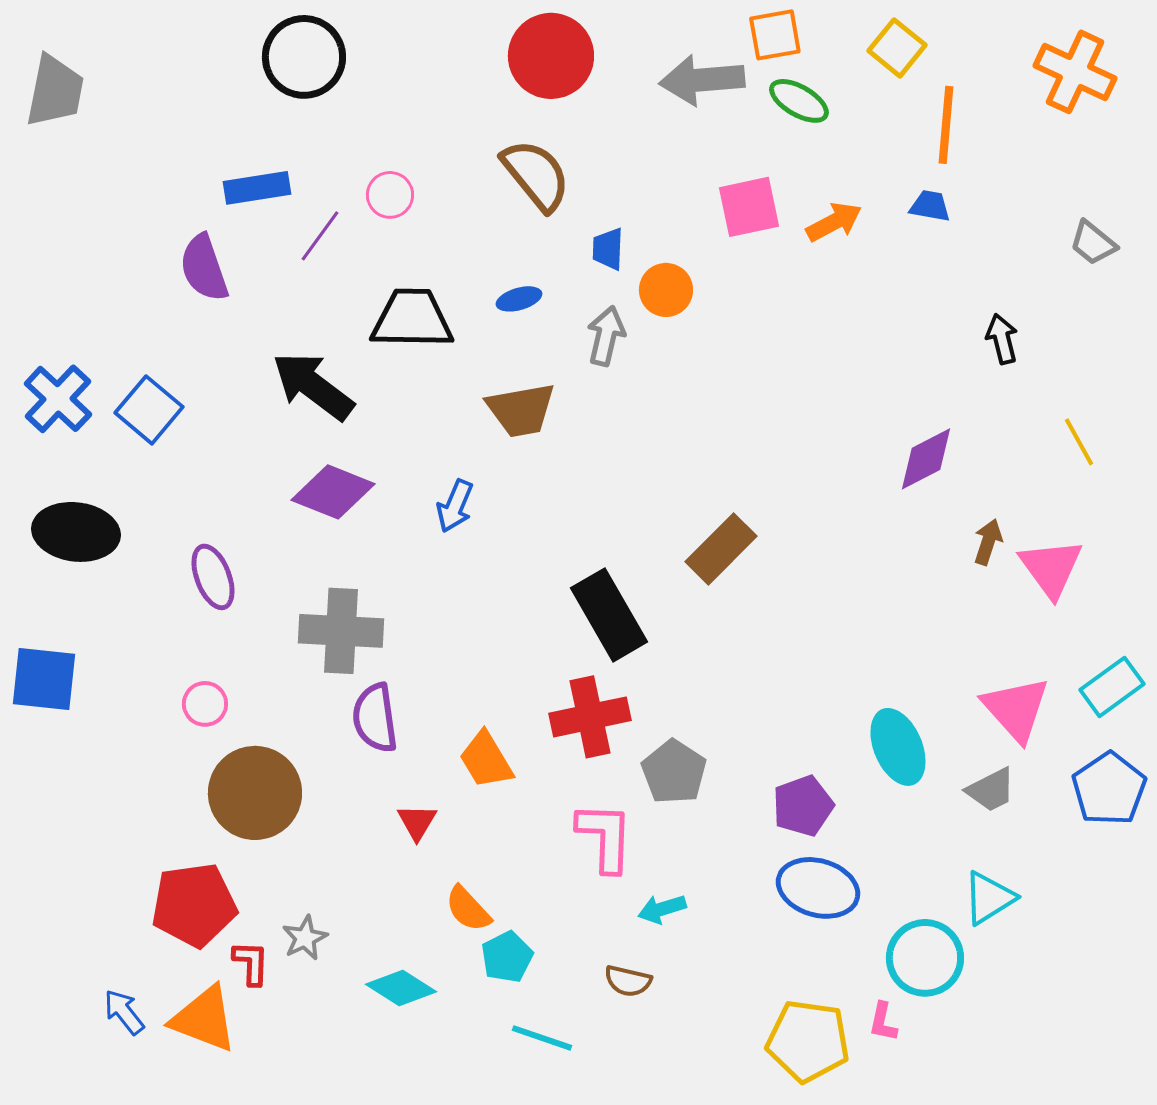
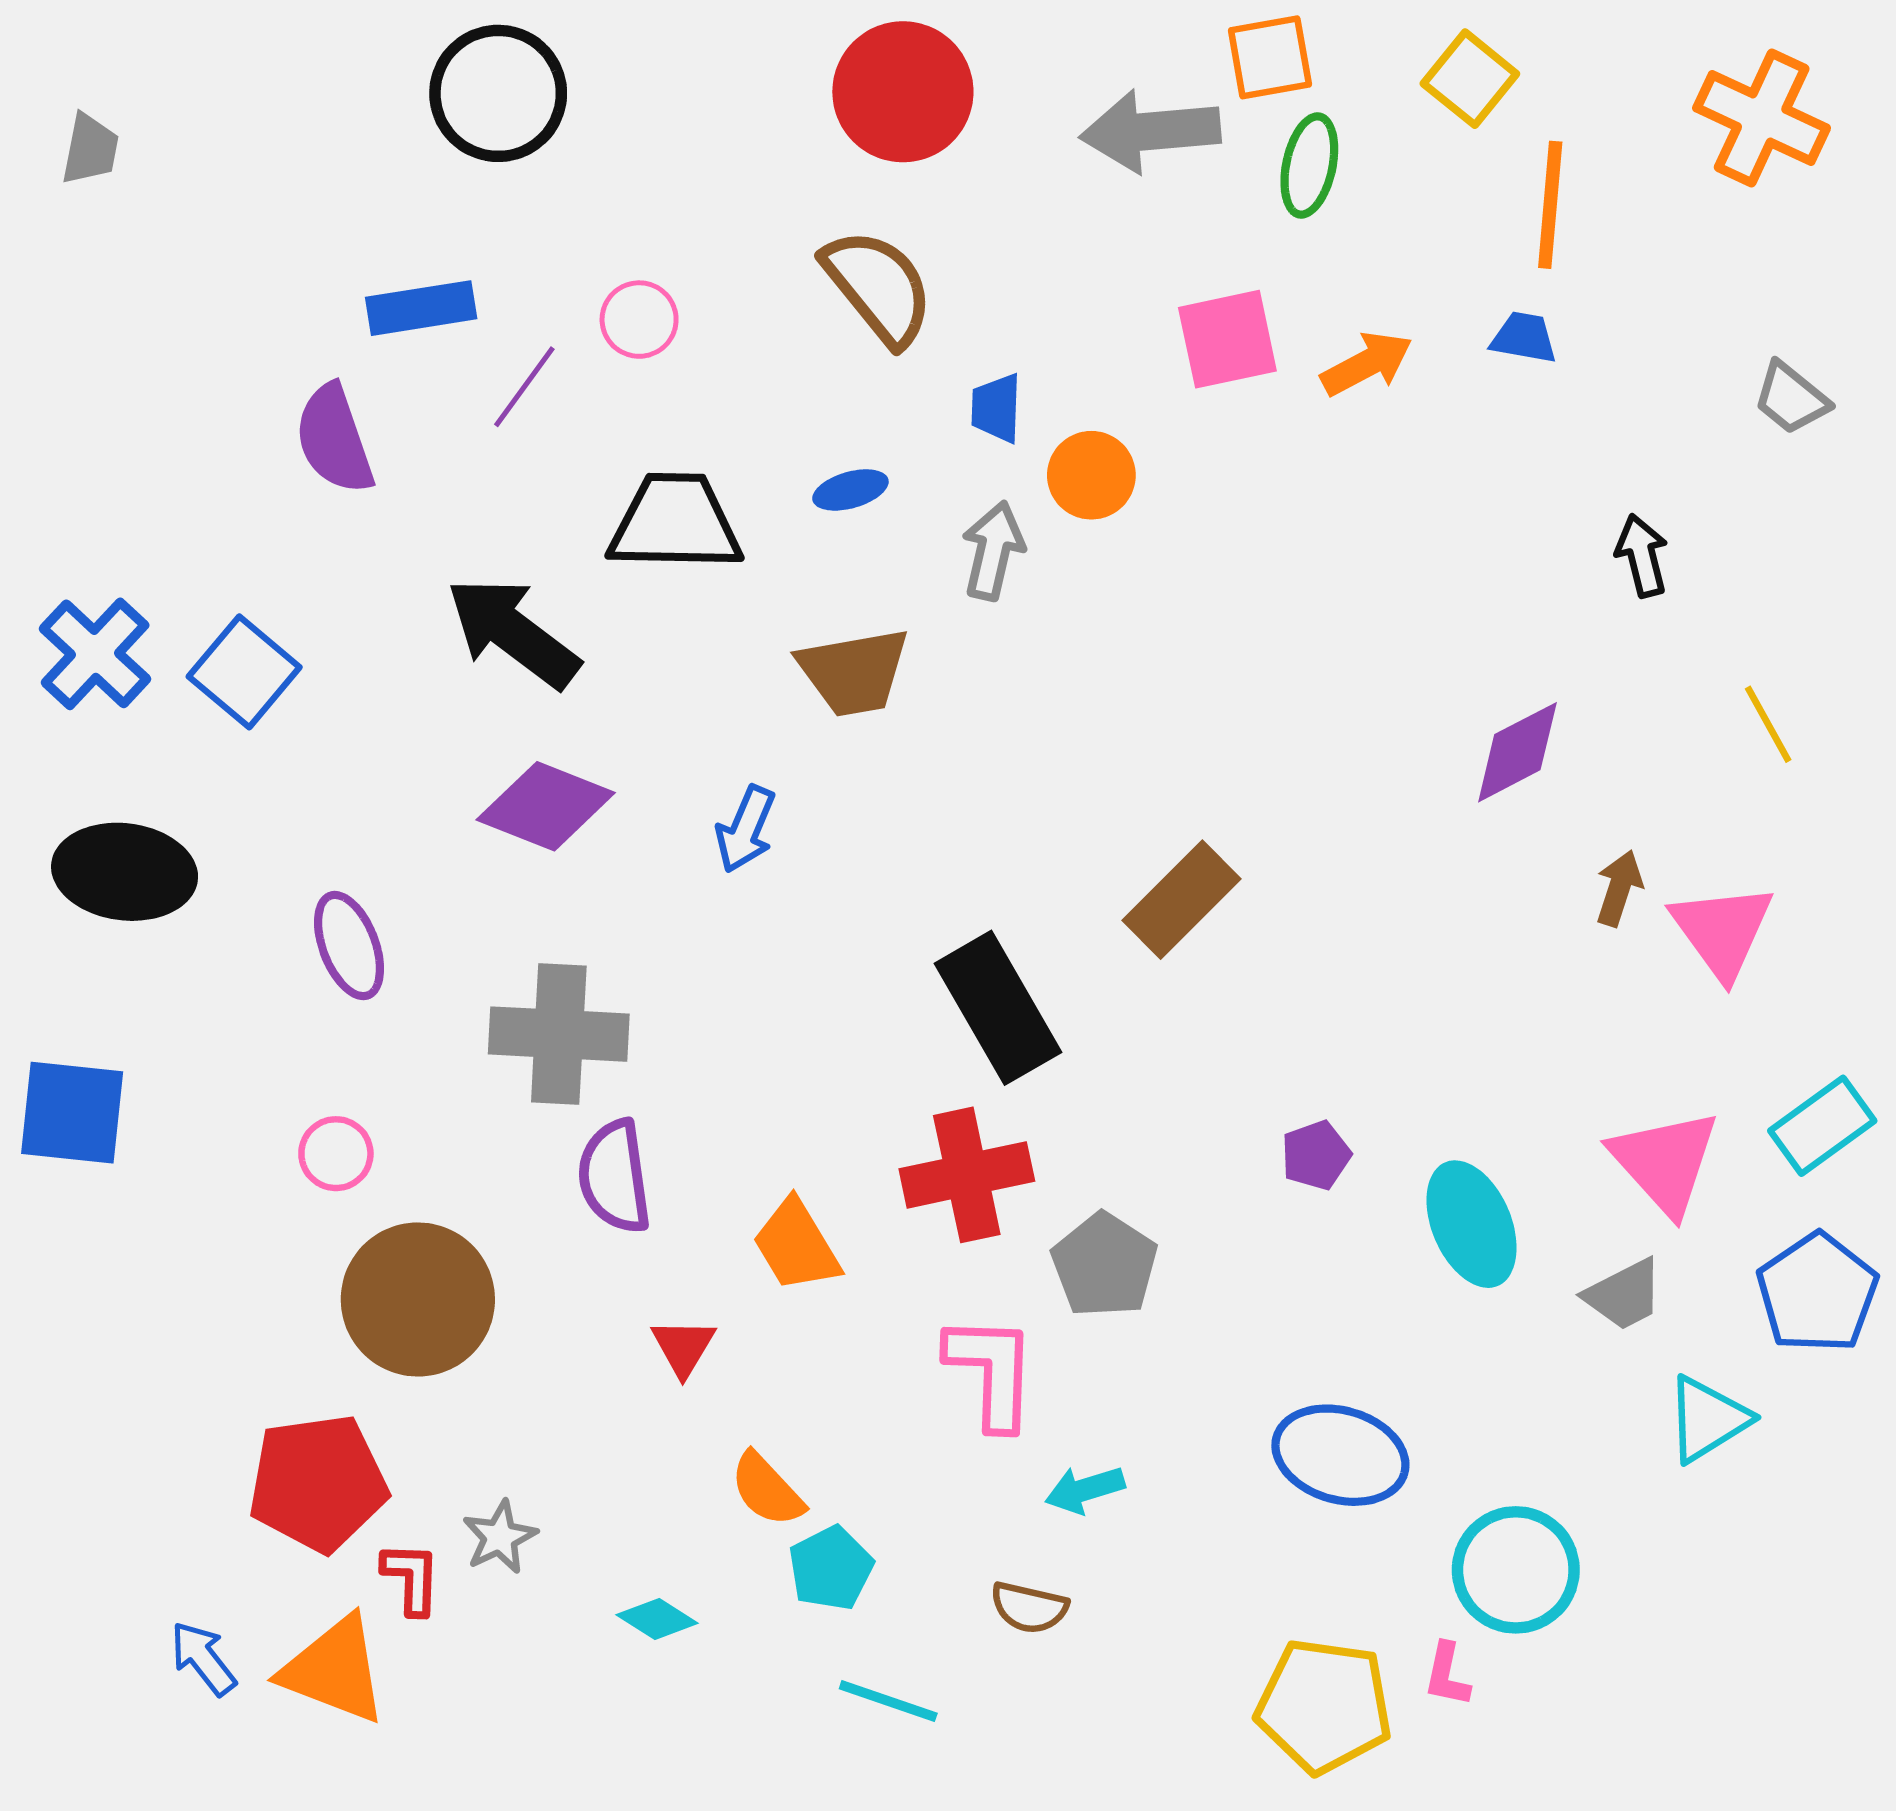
gray trapezoid: (55, 91) -> (90, 149), size x0.6
green ellipse: (799, 101) -> (1309, 166), turned 72
purple pentagon: (803, 806) -> (1316, 1155), moved, size x0.7
cyan triangle: (989, 898) -> (1708, 1419), moved
cyan diamond: (401, 988) -> (657, 1619), size x0.7

